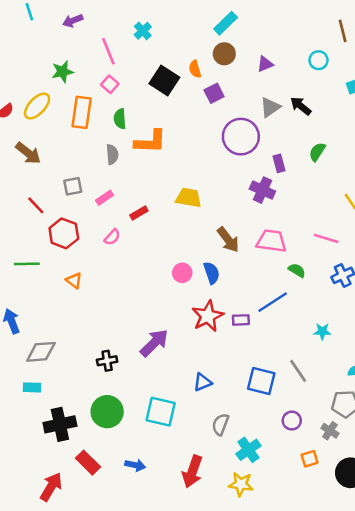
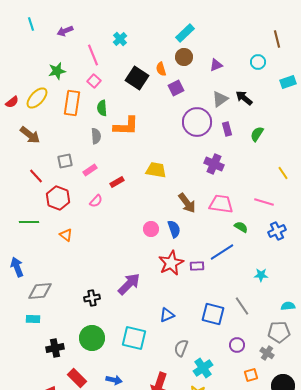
purple rectangle: (279, 163) -> (227, 129), moved
black cross: (60, 424) -> (55, 348), size x0.7

